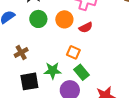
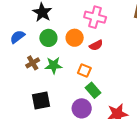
brown cross: (21, 52) -> (33, 63), moved
green star: (53, 71) -> (54, 65), moved

